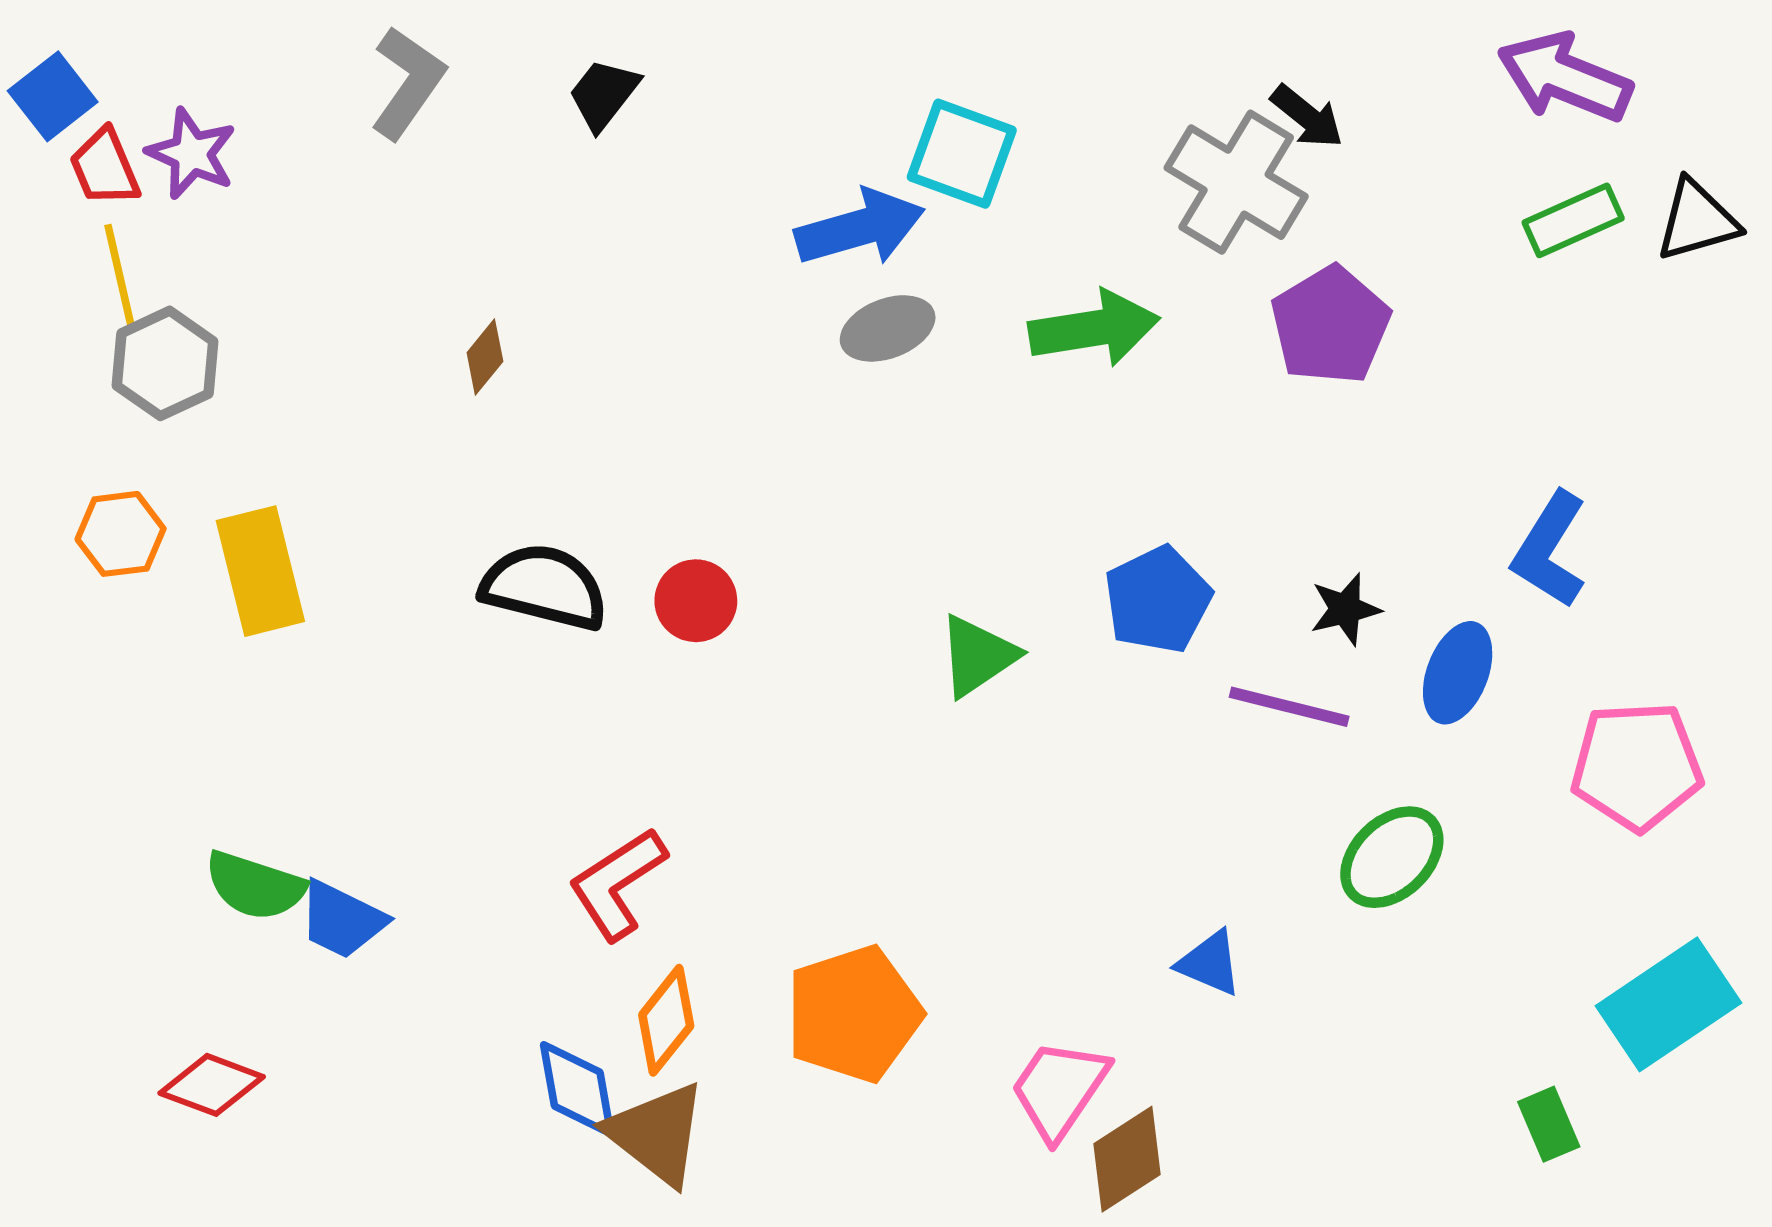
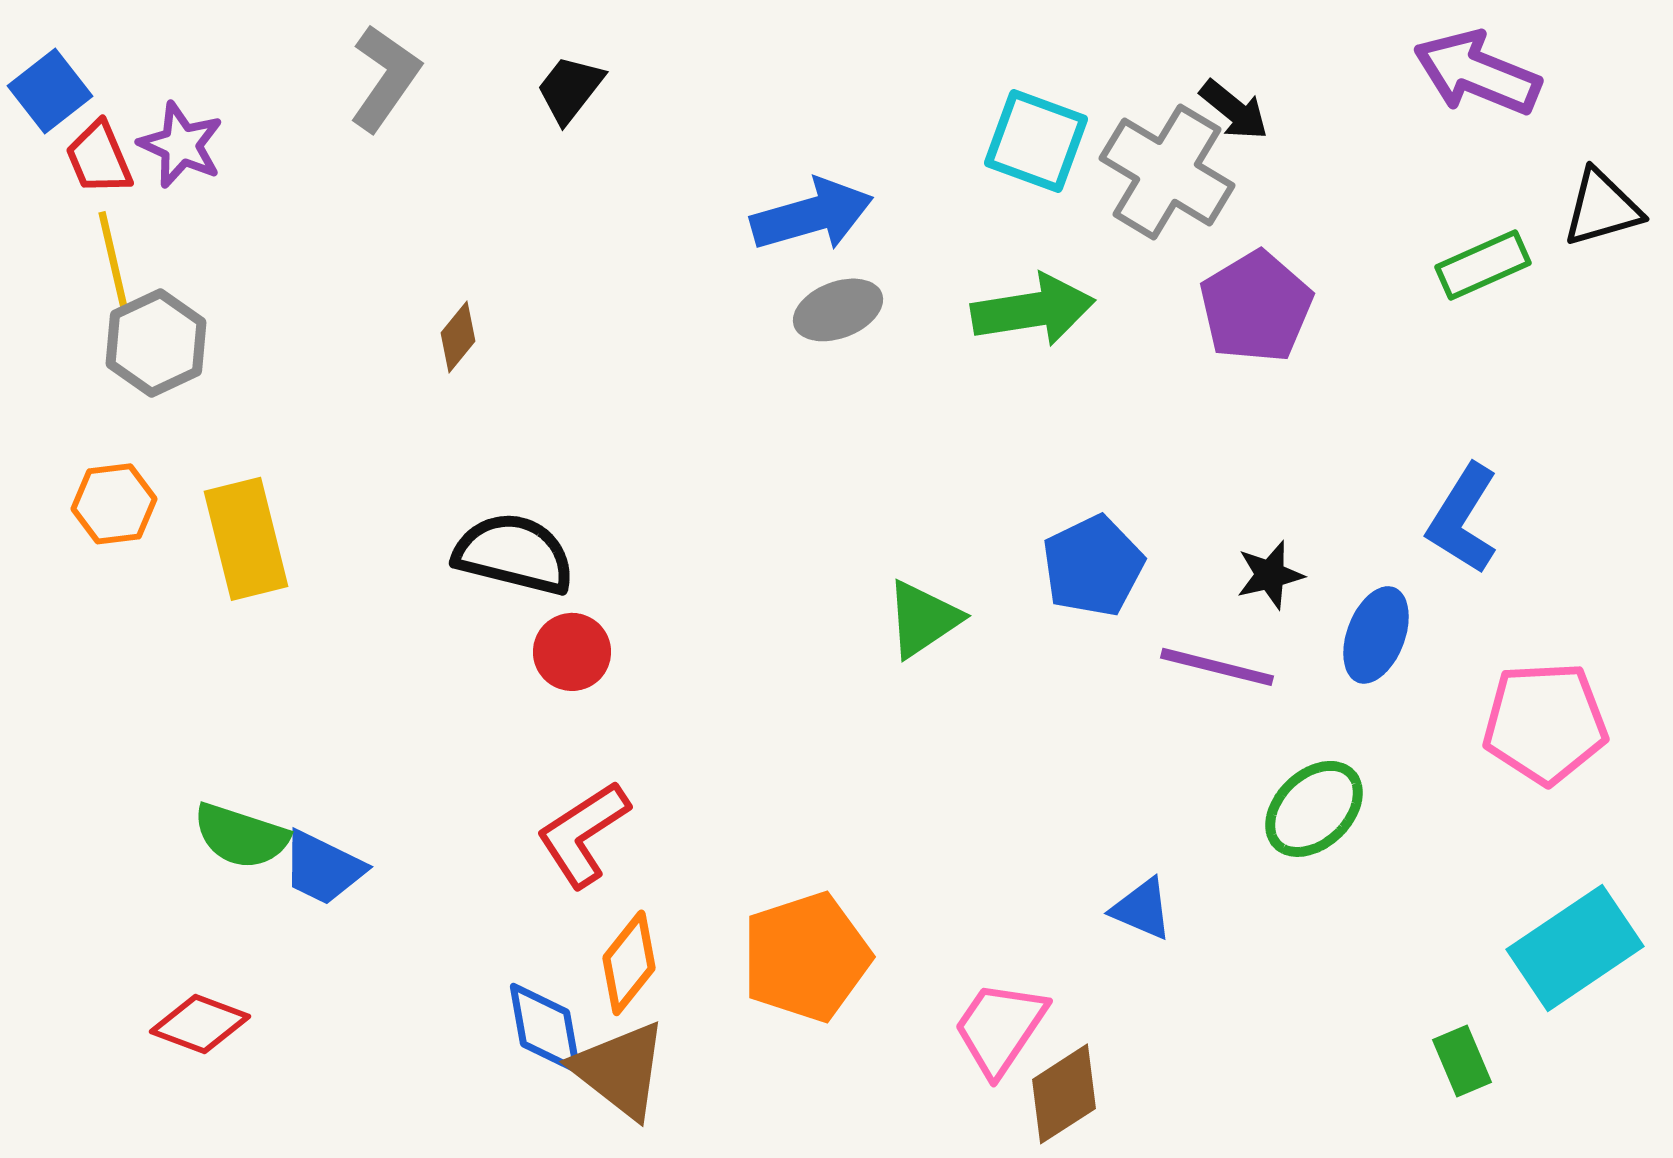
cyan square: (962, 154) -> (1036, 141), moved
green rectangle: (1573, 220) -> (1483, 265), moved
red circle: (696, 601) -> (572, 652), moved

